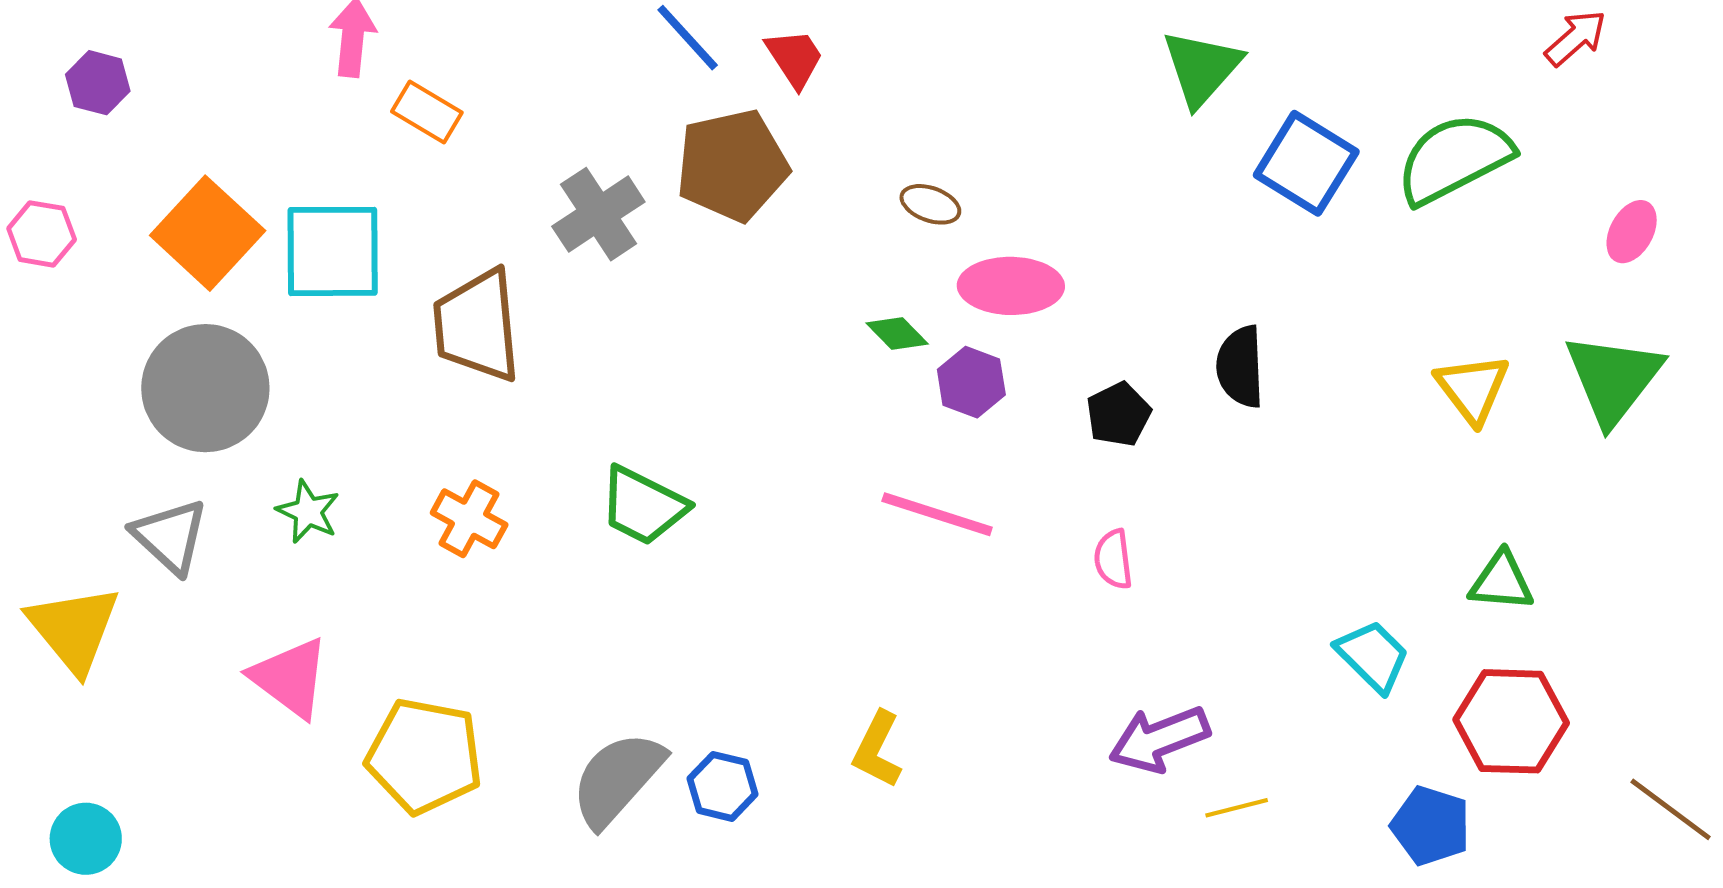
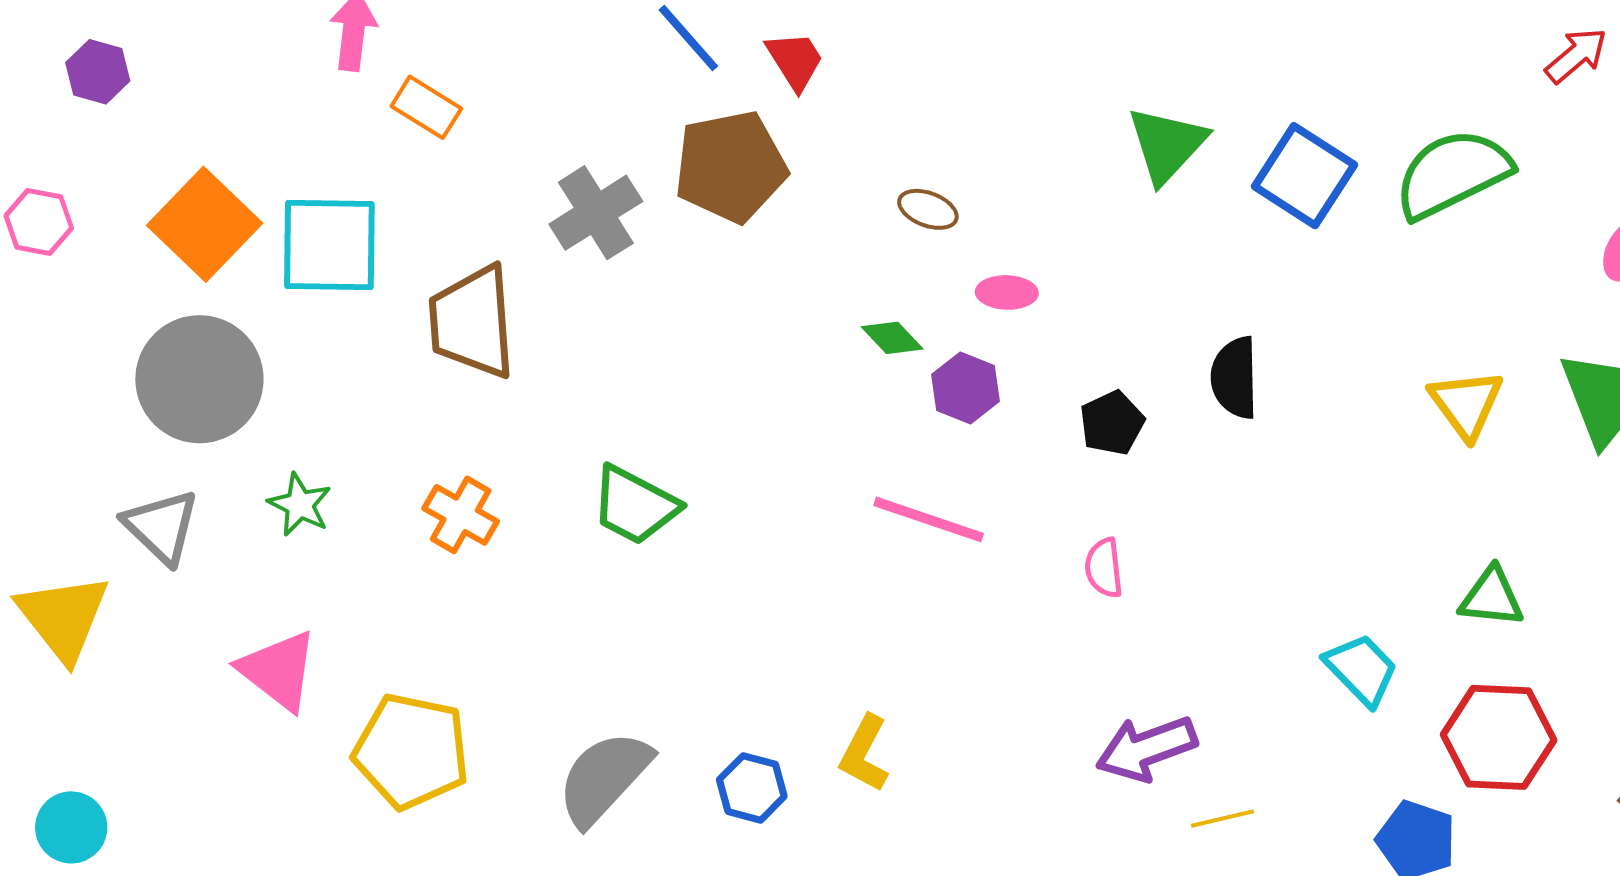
green triangle: (1202, 68) -> (1167, 145), moved
pink ellipse: (1011, 286) -> (1007, 292), size x0.6
blue hexagon: (722, 786) -> (752, 788), moved

